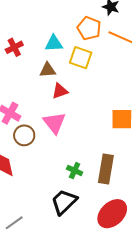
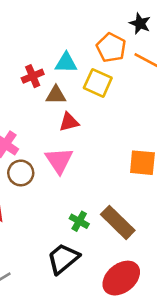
red cross: (14, 47) -> (33, 76), moved
brown rectangle: (106, 169) -> (118, 222), turned -60

